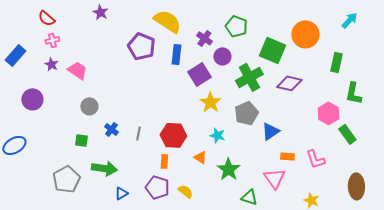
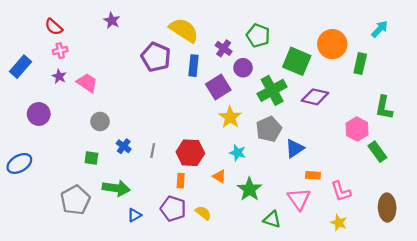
green rectangle: (336, 62) -> (360, 63), moved
pink L-shape: (315, 159) -> (341, 191), moved

